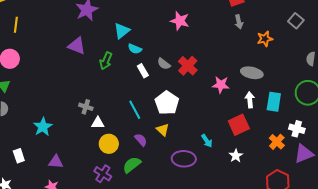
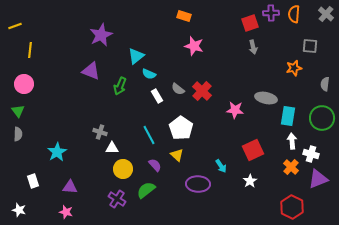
gray square: (296, 21) -> (310, 46), turned -35
orange star: (265, 39) -> (294, 68), moved
white arrow: (250, 100) -> (292, 141), moved
cyan rectangle: (274, 102) -> (288, 116), moved

